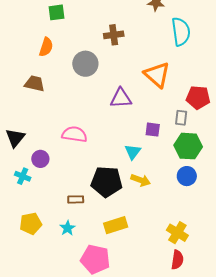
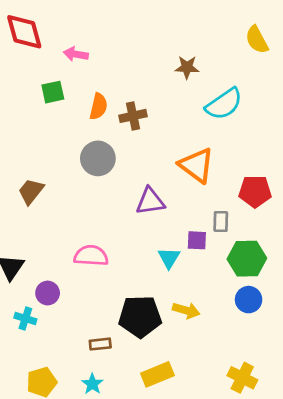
cyan semicircle: (181, 32) -> (224, 104), turned 68
orange semicircle: (46, 47) -> (98, 106), moved
brown trapezoid: (35, 84) -> (31, 191), turned -60
gray rectangle: (181, 118) -> (221, 222), moved
cyan triangle: (133, 152) -> (169, 258), moved

